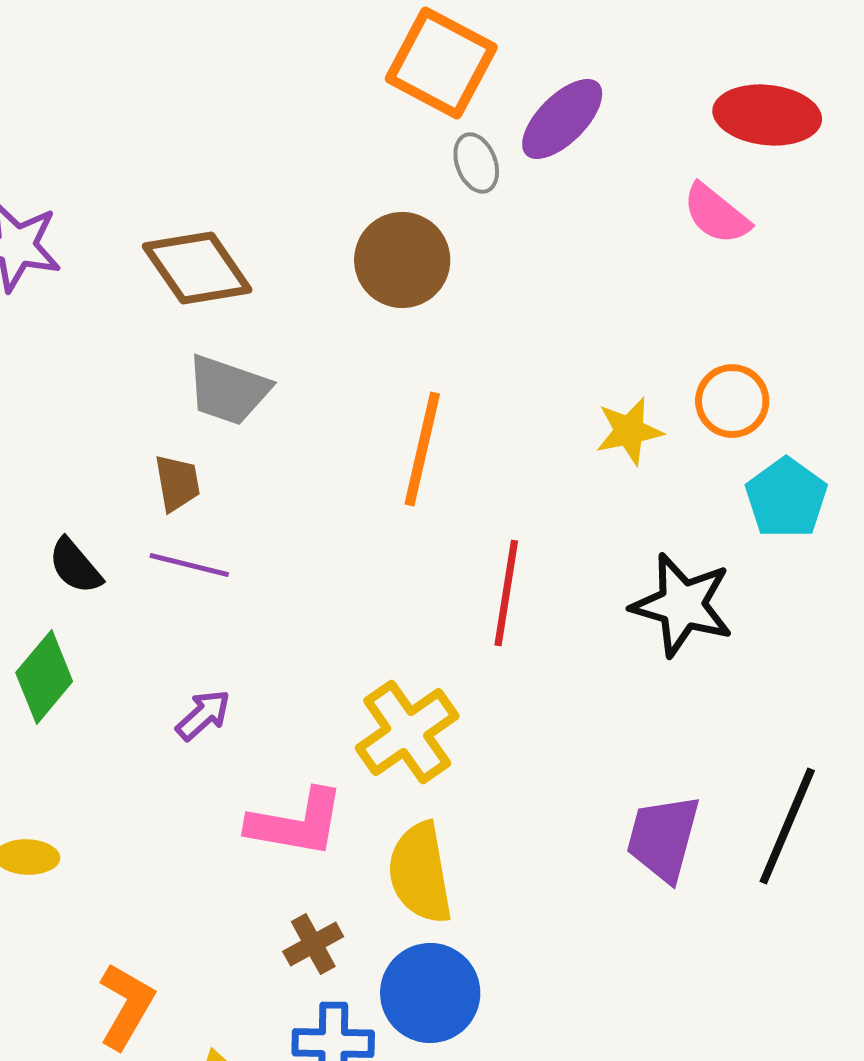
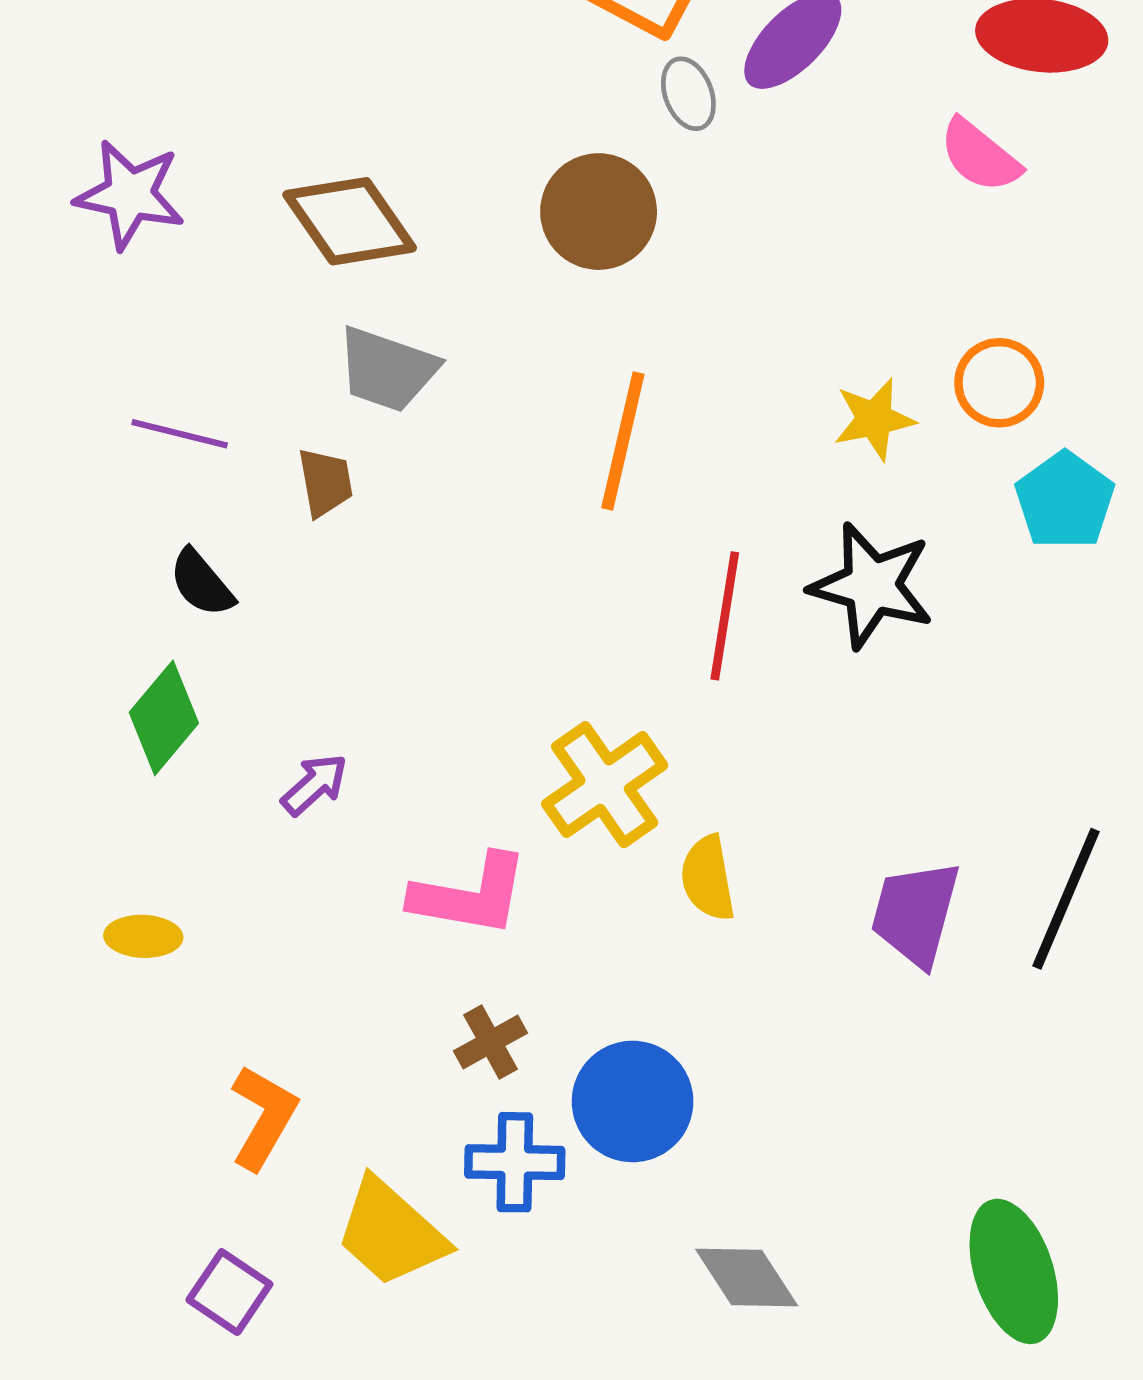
purple line: (189, 565) -> (180, 434), moved
black star: (682, 605) -> (872, 585), moved
purple arrow: (203, 715) -> (314, 785), moved
yellow semicircle: (420, 873) -> (708, 878), moved, size x0.7

